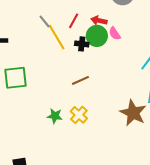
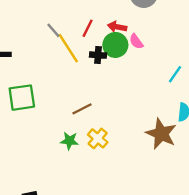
brown line: (80, 80) -> (82, 109), moved

